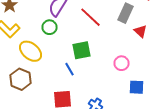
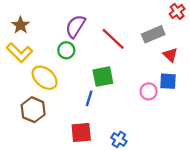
gray rectangle: (126, 13) -> (153, 34), turned 42
blue line: (70, 69) -> (89, 98), turned 48
blue square: (136, 87) -> (168, 81), moved

